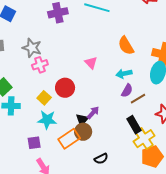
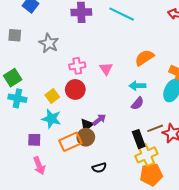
orange semicircle: (126, 46) -> (144, 58), turned 78
pink cross: (40, 65) -> (77, 66), moved
brown line: (138, 99) -> (155, 128), moved

